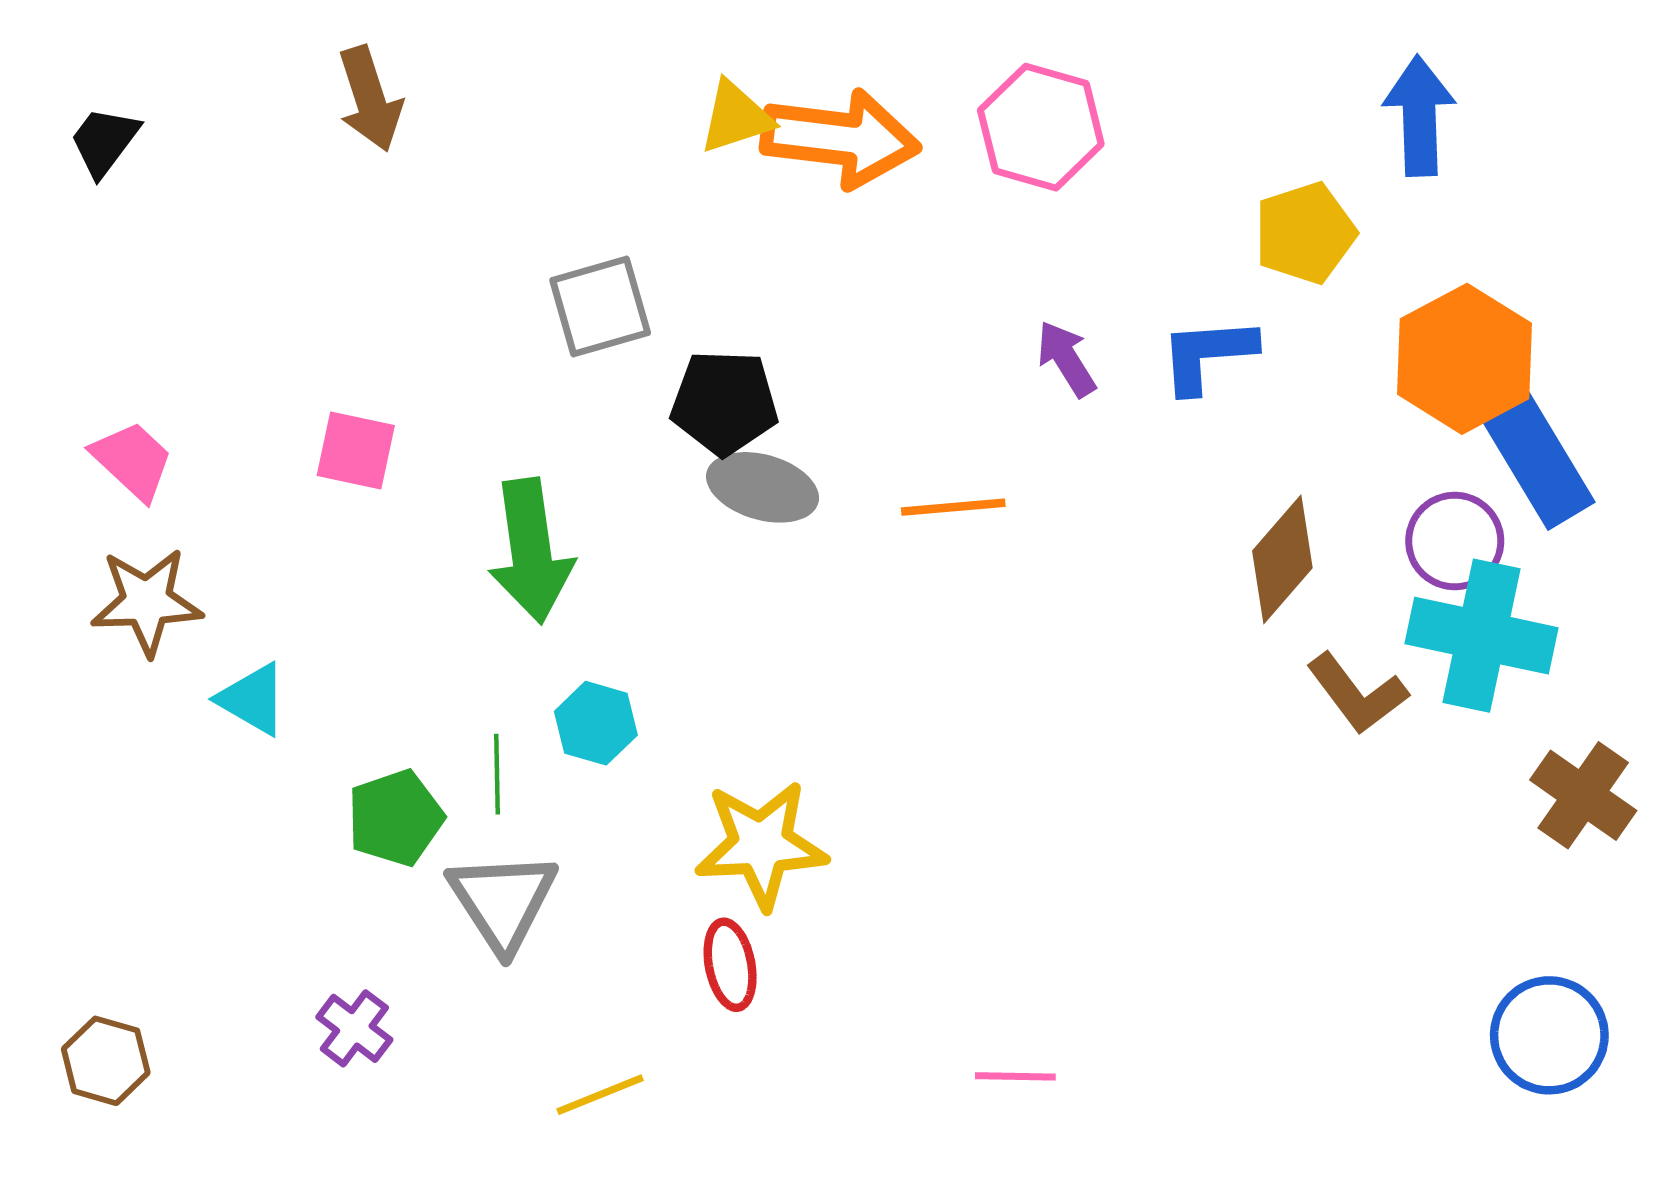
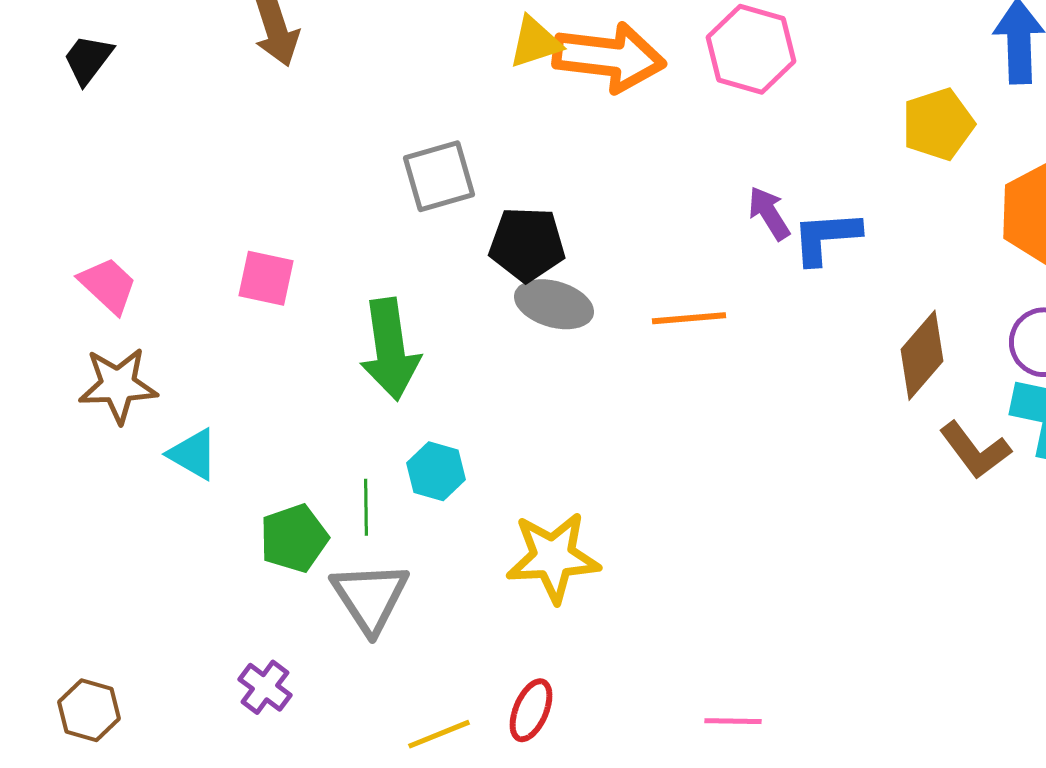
blue L-shape: (1207, 355) -> (826, 237), moved
red ellipse: (730, 965) -> (531, 710), moved, turned 34

